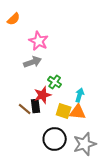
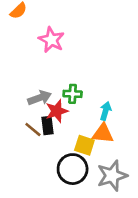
gray arrow: (33, 62) -> (40, 98), moved
green cross: (55, 82) -> (73, 94), turned -32
yellow square: (64, 111) -> (84, 145), moved

